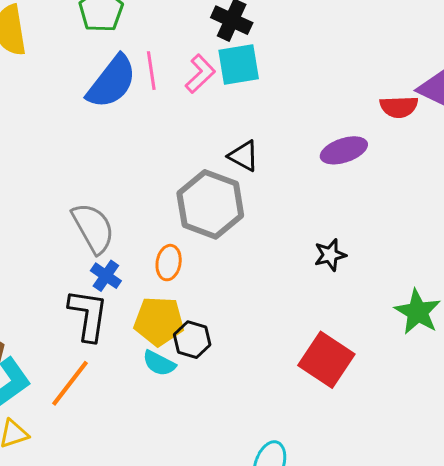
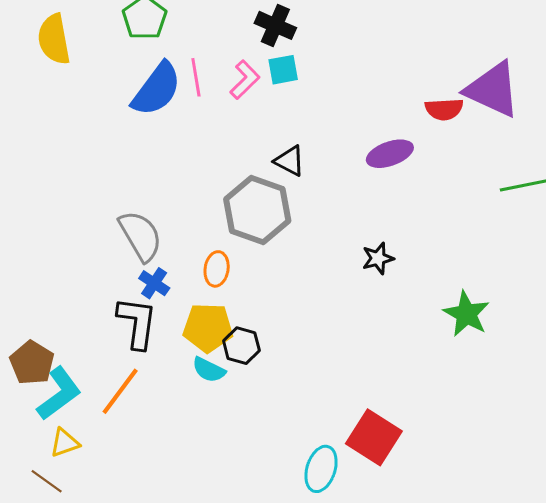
cyan square: (239, 65) -> (283, 70), size x0.7
red square: (326, 360) -> (374, 437), moved

